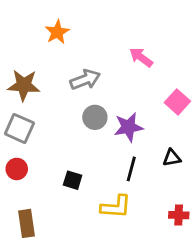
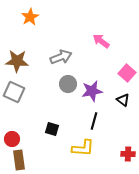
orange star: (57, 32) -> (30, 17), moved
black triangle: (172, 158) -> (123, 100), moved, turned 48
red circle: (17, 169) -> (12, 139), moved

